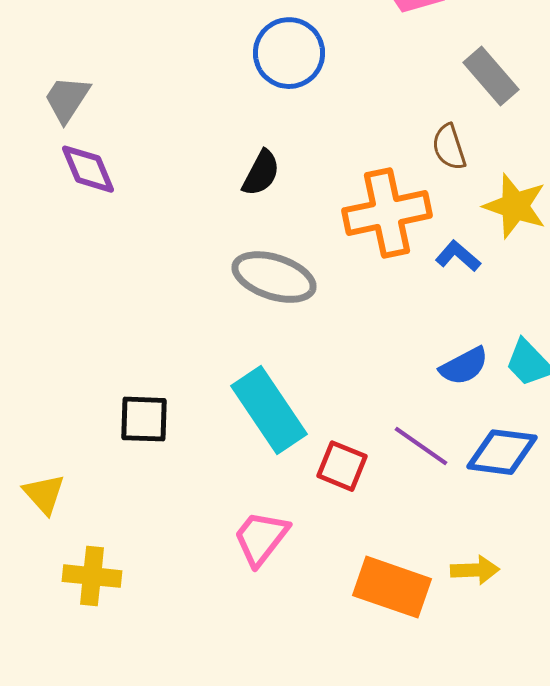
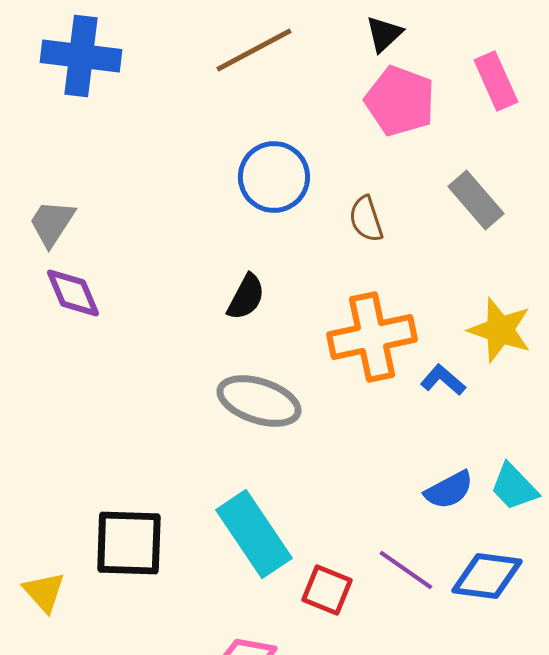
brown semicircle: (449, 147) -> (366, 219), moved
black square: (144, 419) -> (129, 543), size x1.4
yellow triangle: (44, 494) -> (44, 592), moved

